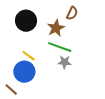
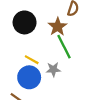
green line: (60, 47) -> (64, 47), turned 50
gray star: (64, 62) -> (53, 69), moved

